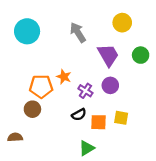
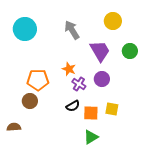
orange star: (64, 77) -> (69, 69), moved
green triangle: (87, 148) -> (91, 137), moved

